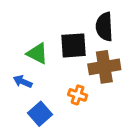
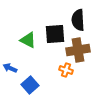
blue arrow: (23, 82) -> (10, 68), moved
orange cross: (78, 95) -> (66, 70), moved

